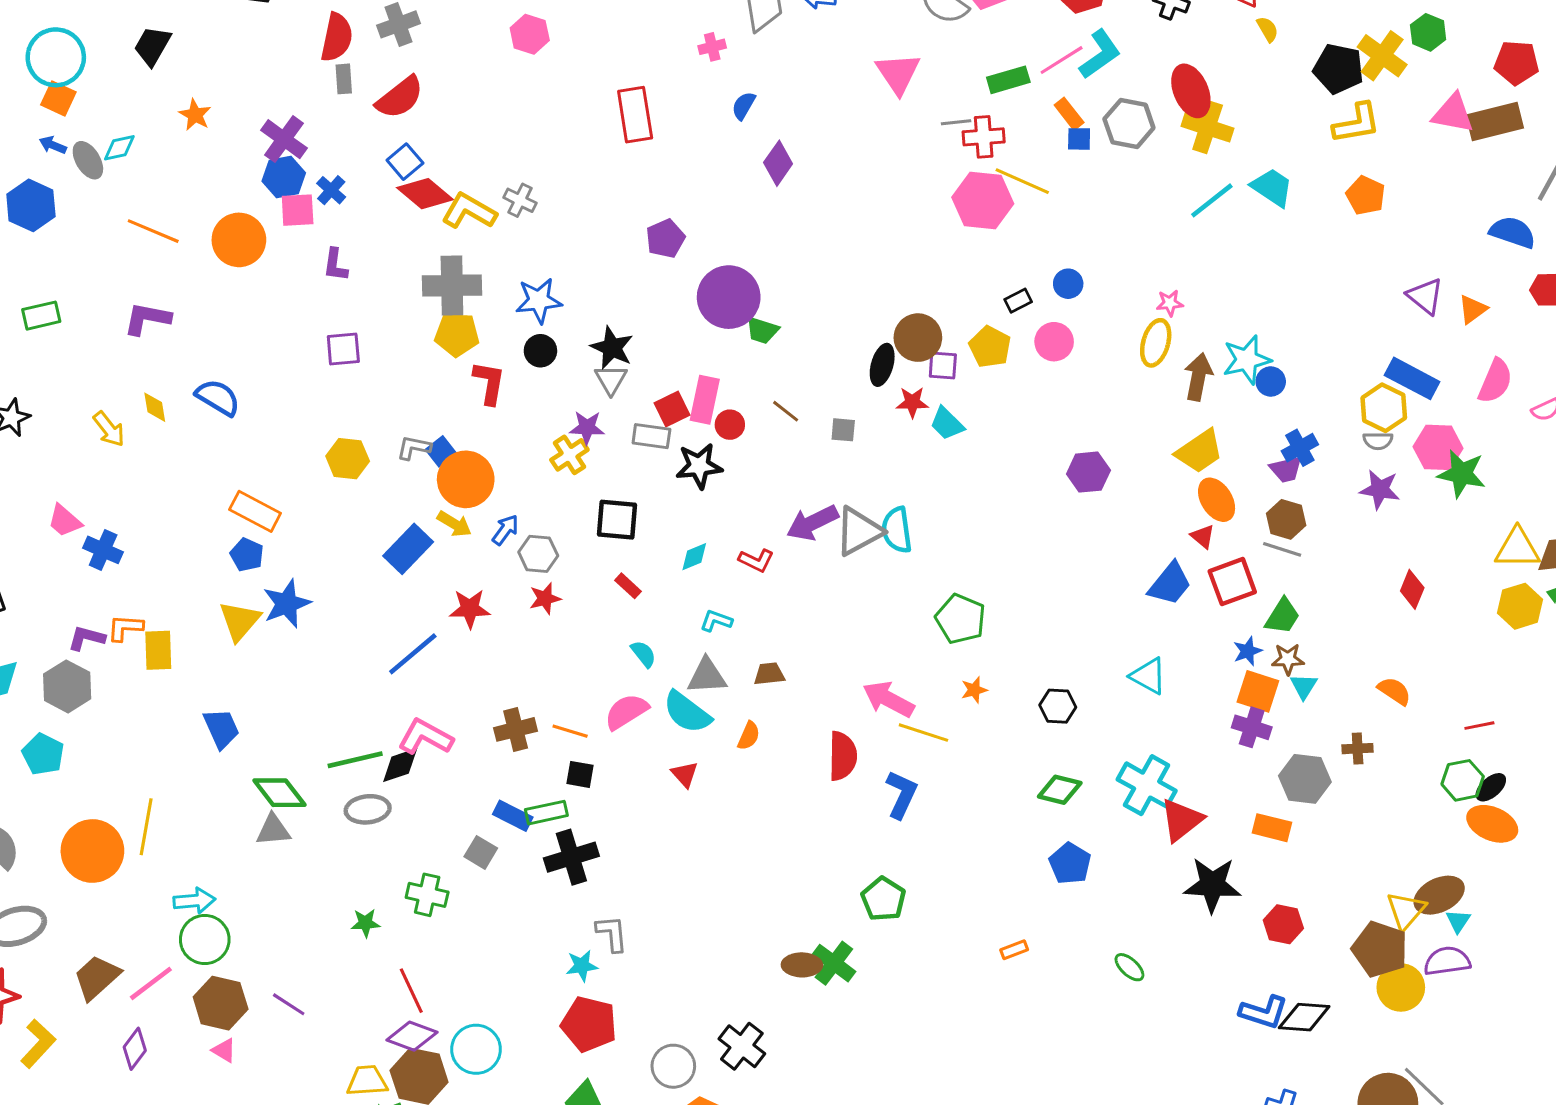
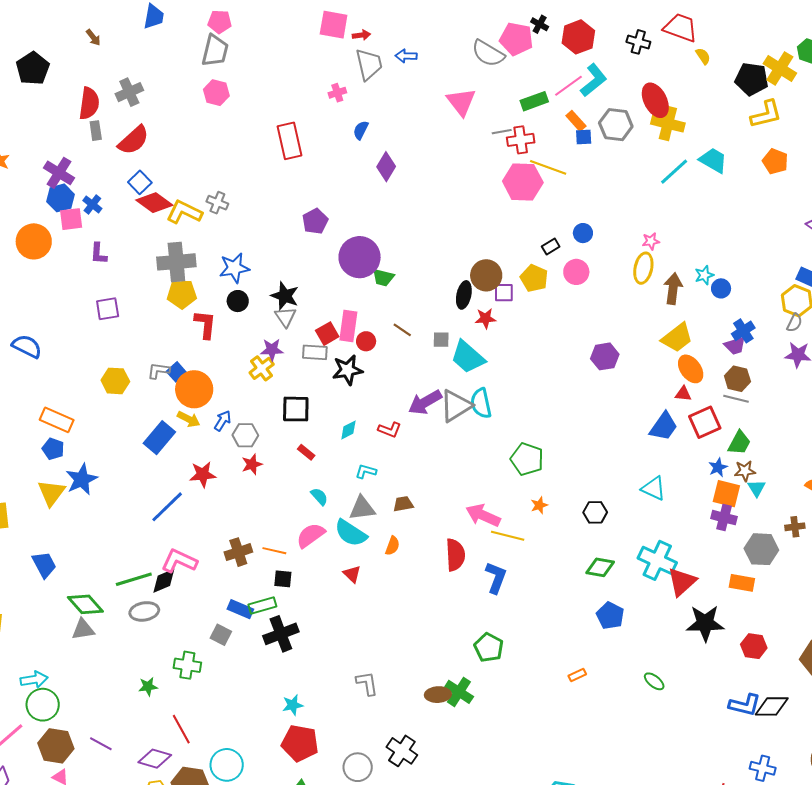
cyan star: (1247, 360) -> (704, 275), size x0.6
cyan trapezoid: (947, 424) -> (468, 357), moved, size x1.5
gray semicircle: (1378, 441) -> (794, 323), turned -60
red triangle: (1203, 536) -> (683, 394), turned -30
gray L-shape: (612, 933) -> (367, 683), moved
purple diamond: (412, 1036) -> (155, 759), moved

